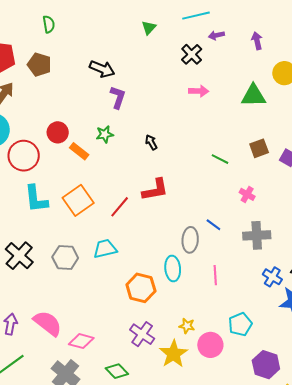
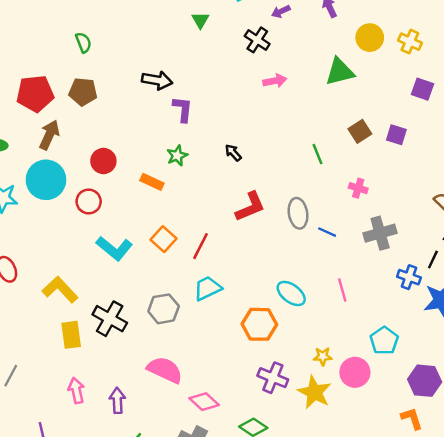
red circle: (58, 132) -> (103, 161), moved
red circle: (24, 156) -> (89, 201), size x0.7
green line: (220, 159) -> (317, 154), turned 54
cyan L-shape: (36, 199) -> (114, 248), turned -32
orange square: (78, 200) -> (164, 239), size x0.7
red line: (120, 207) -> (200, 246), moved
gray ellipse: (190, 240) -> (298, 213), moved
cyan ellipse: (173, 268) -> (291, 293), turned -35
pink semicircle: (48, 323) -> (165, 370), moved
pink diamond: (81, 341) -> (204, 402), turned 40

